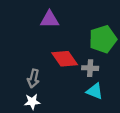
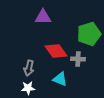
cyan triangle: (95, 91) -> (60, 79), moved

